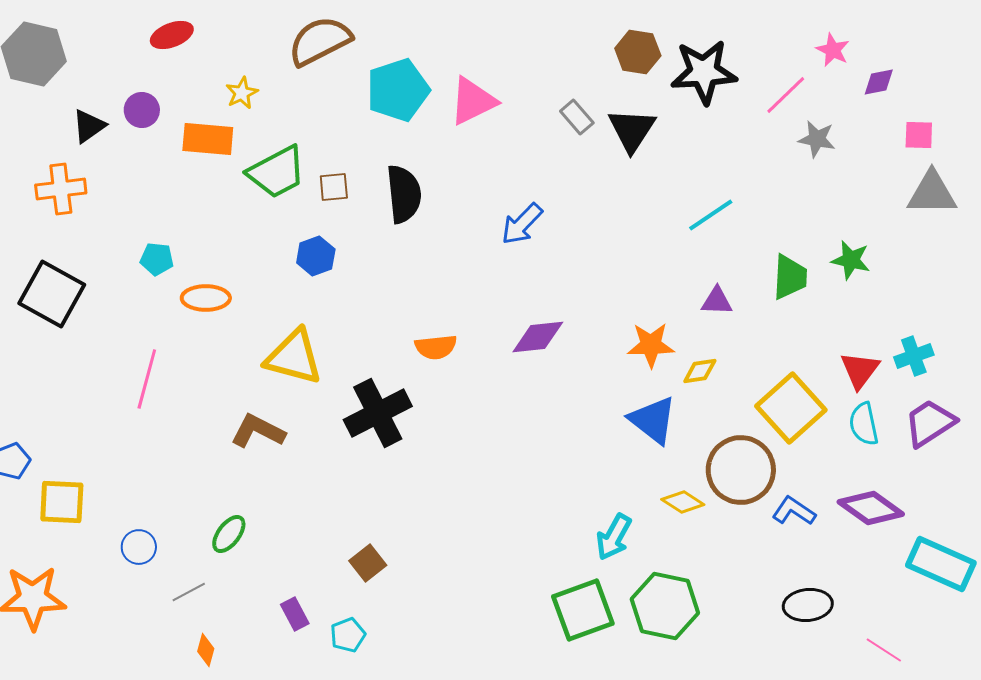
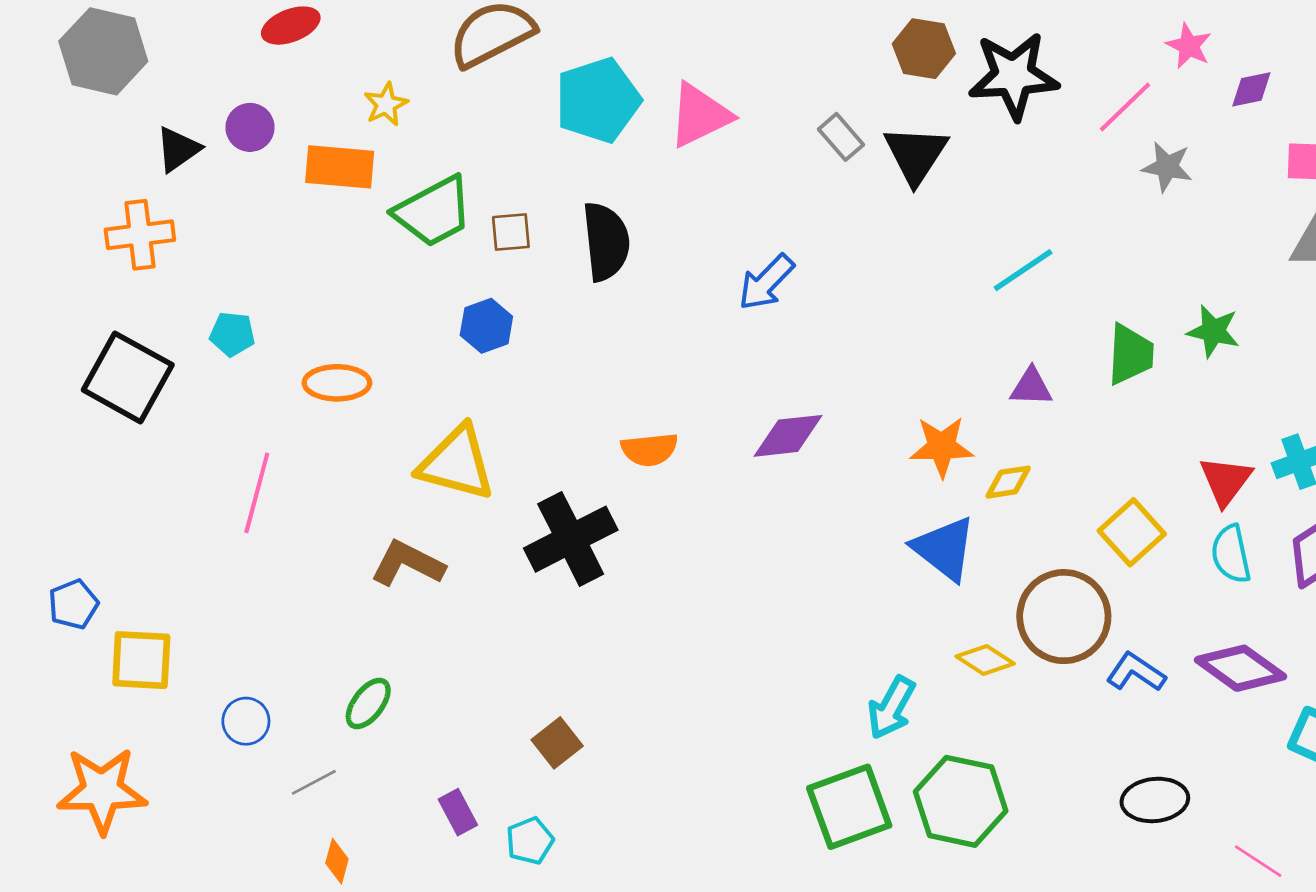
cyan pentagon: (157, 259) -> (232, 334), moved
yellow square: (791, 408) -> (1132, 532), size x0.7

